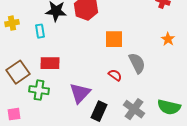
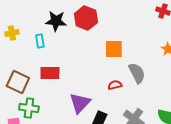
brown square: (18, 72) -> (18, 82), turned -30
red semicircle: (115, 75) -> (115, 85), turned -48
green cross: (39, 90) -> (29, 108), moved

